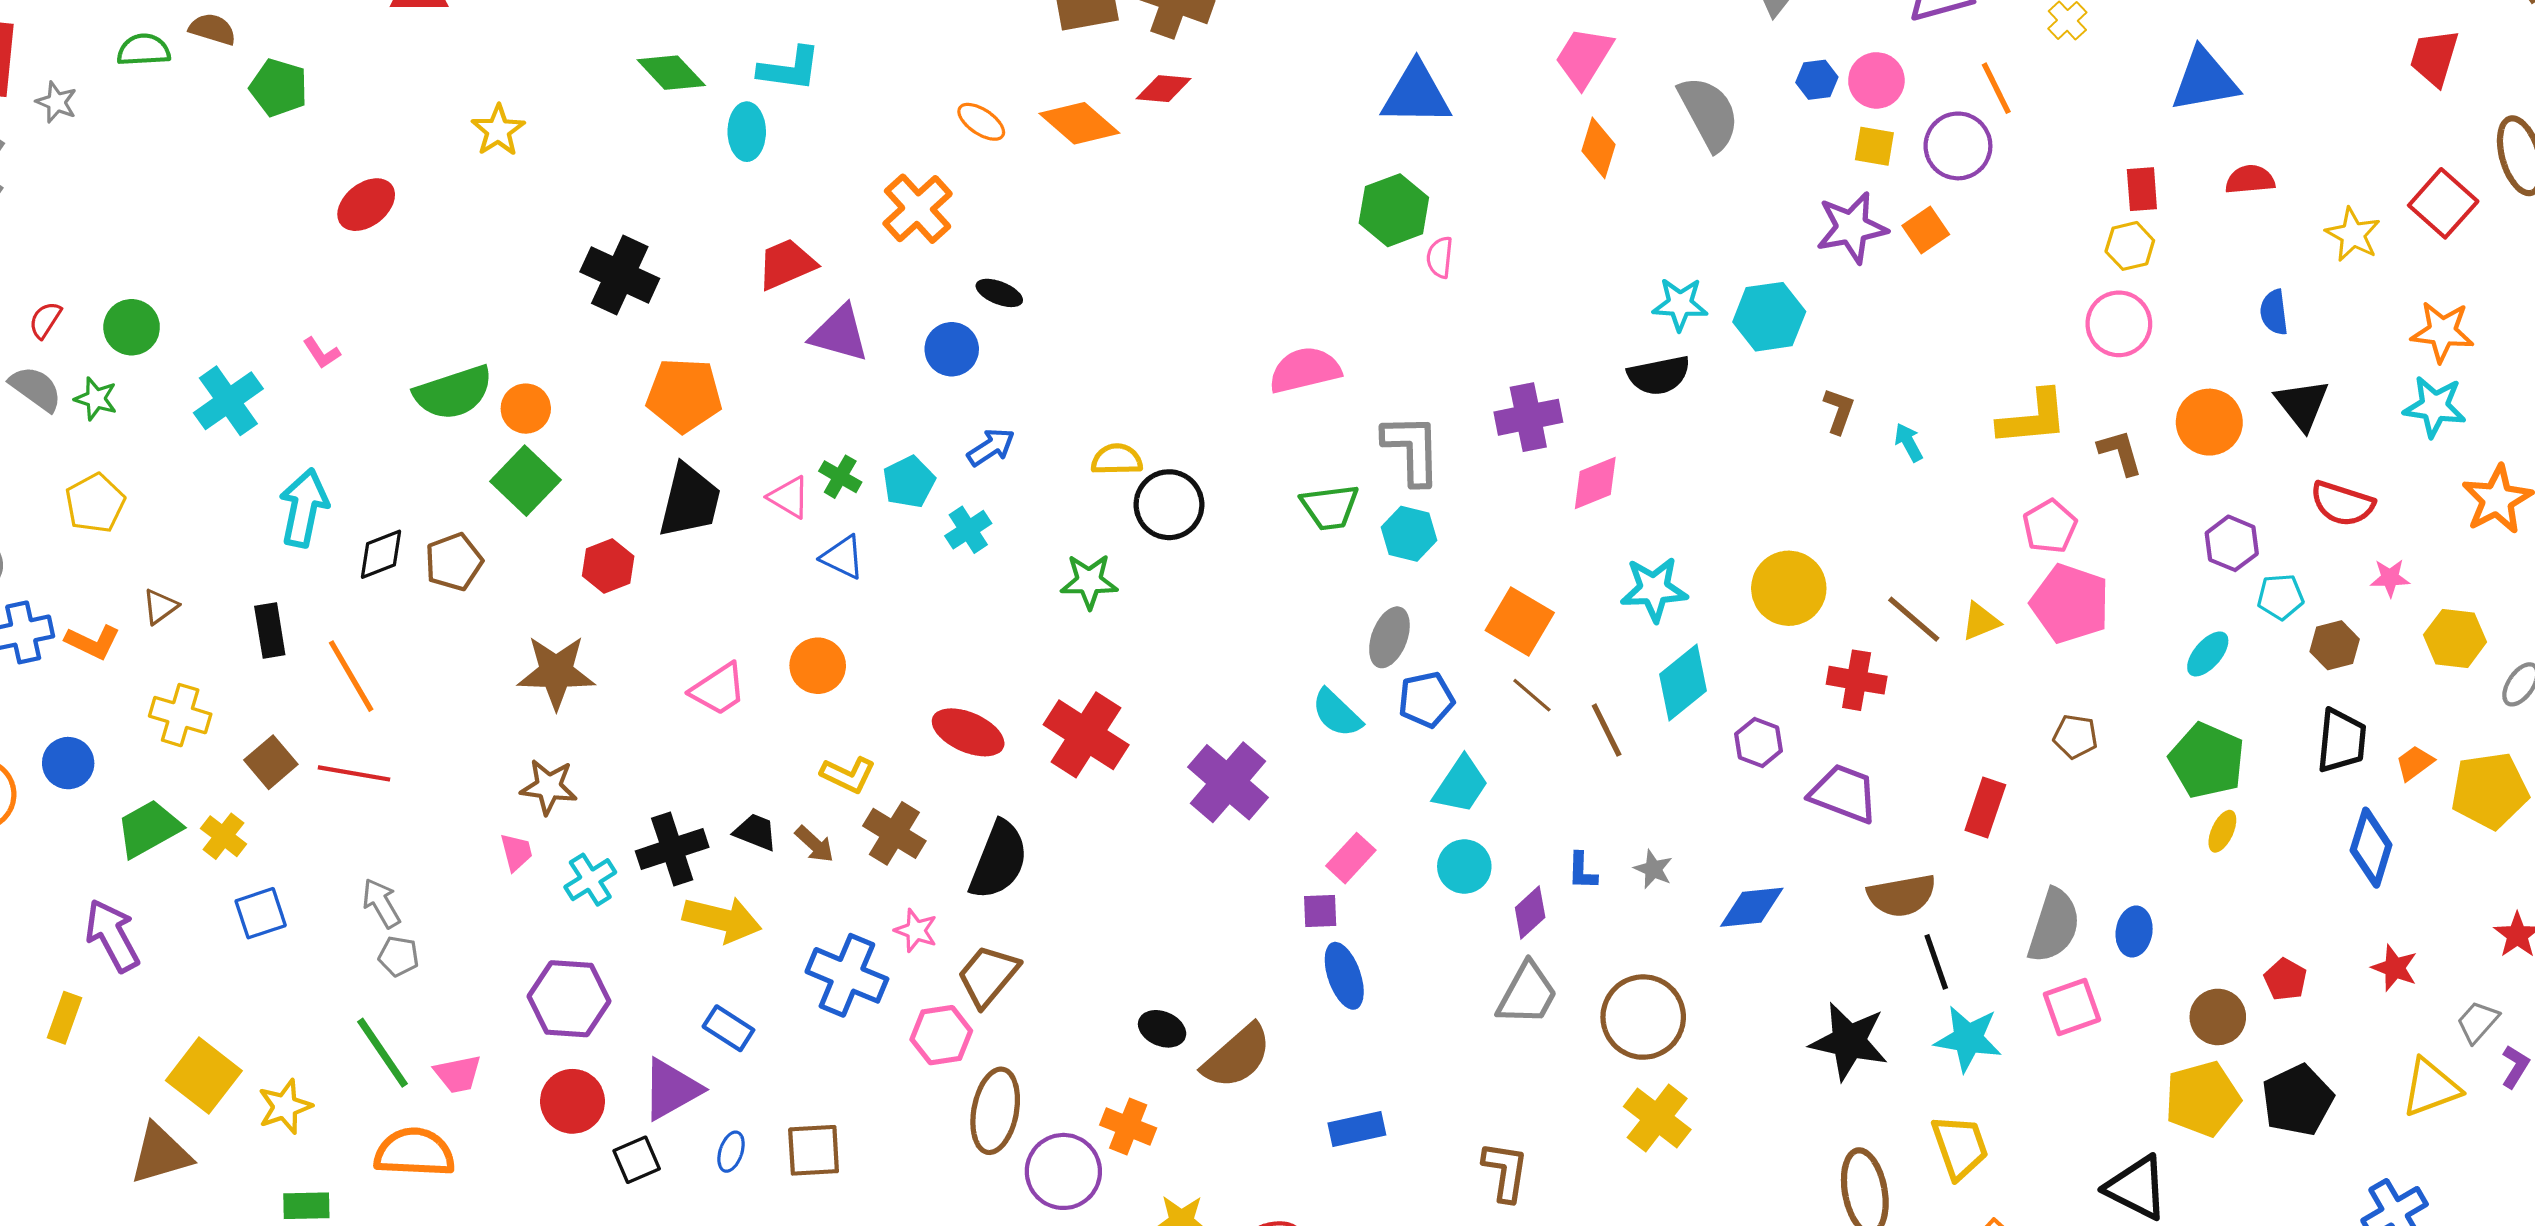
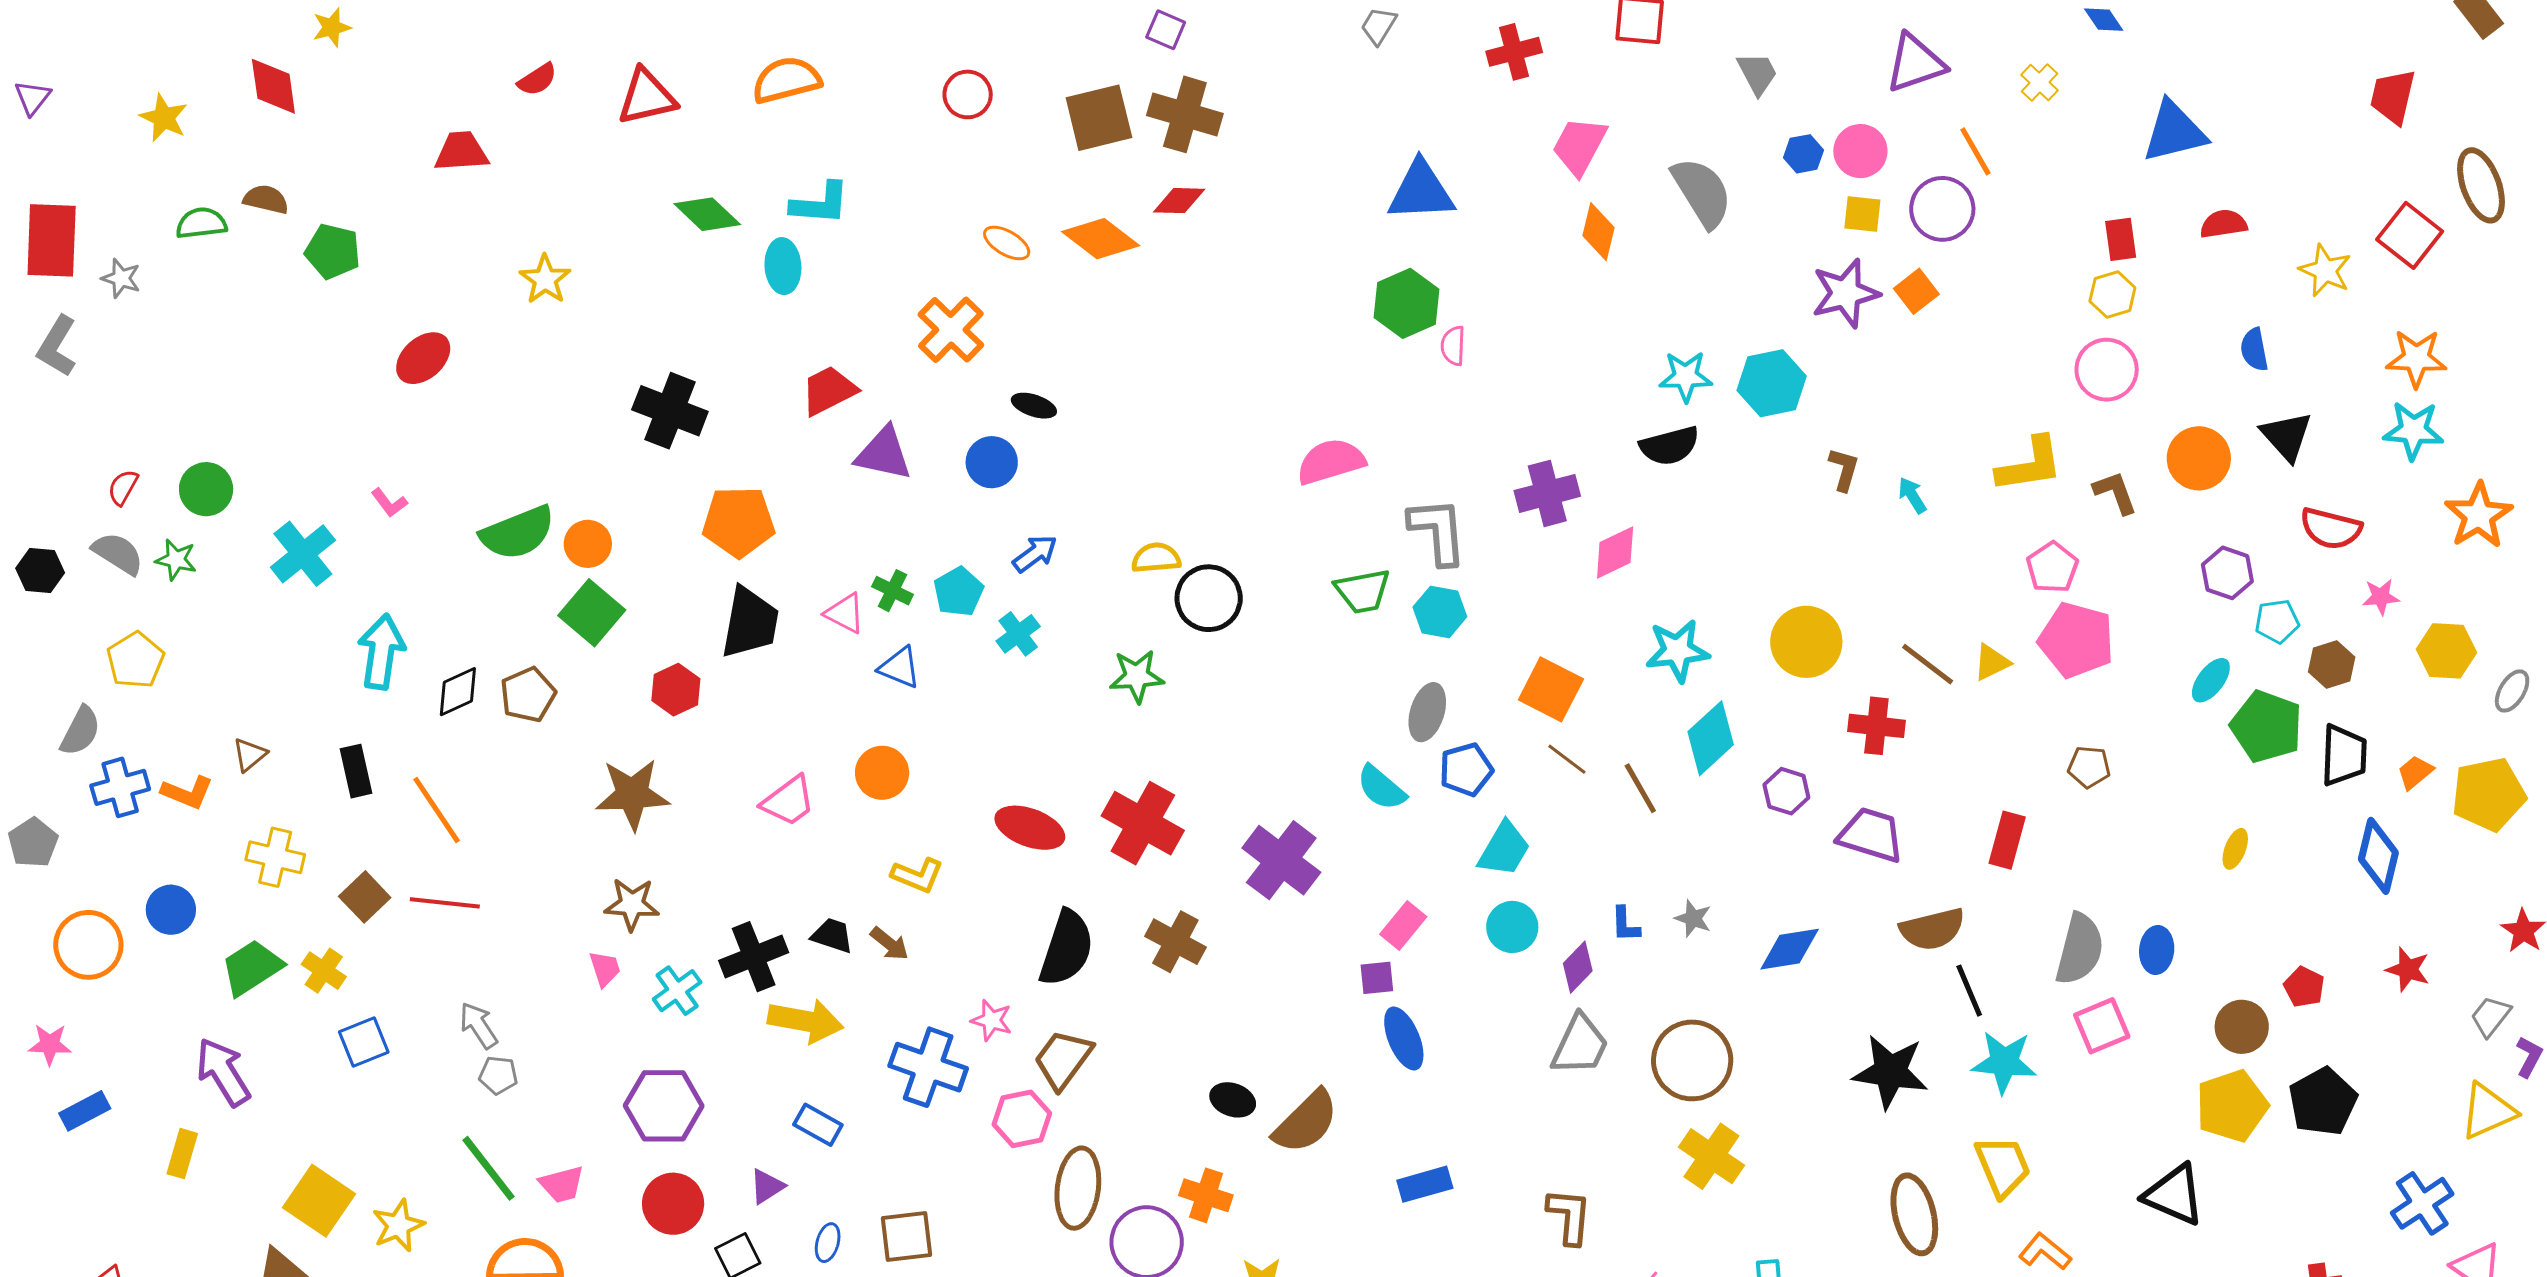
yellow pentagon: (95, 503) -> (135, 660), moved
green pentagon: (2207, 760) -> (2267, 726), moved
brown cross: (894, 833) -> (1175, 942), moved
yellow triangle: (2431, 1088) -> (2488, 1111), moved
purple triangle: (671, 1089) -> (767, 1186), size x0.6

